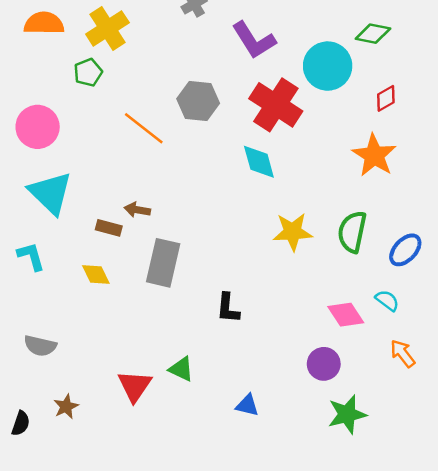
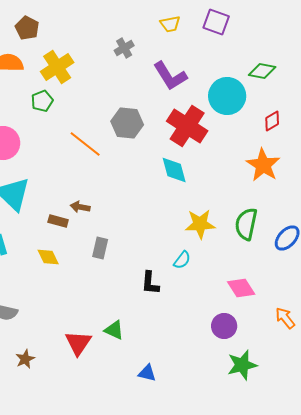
gray rectangle: (163, 263) -> (100, 248), size x0.6
cyan semicircle: (387, 300) -> (182, 260), moved, turned 90
blue triangle: (247, 405) -> (147, 373), moved

